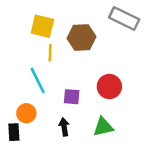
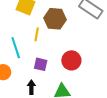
yellow line: (50, 53) -> (37, 34), moved

